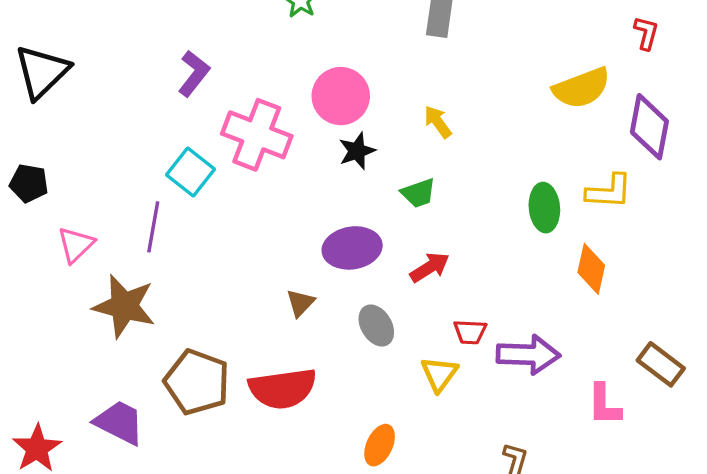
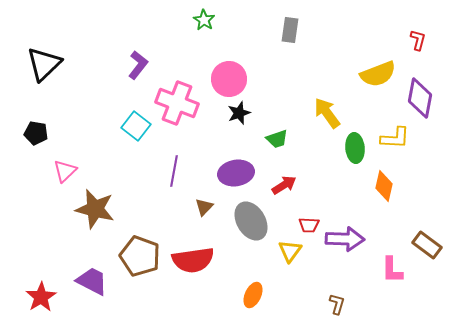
yellow arrow: (438, 122) -> (327, 113), moved, size x1.5
purple line: (153, 227) -> (174, 171), moved
gray ellipse: (376, 326) -> (251, 221), size x1.5

